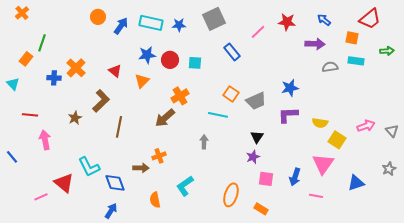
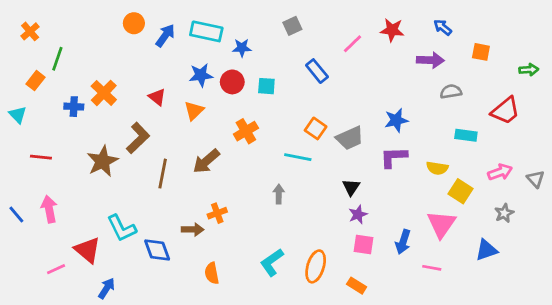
orange cross: (22, 13) -> (30, 31), moved
gray square: (214, 19) -> (292, 26), size x0.6
red trapezoid: (370, 19) -> (506, 111), moved
blue star: (179, 25) -> (242, 48), moved
cyan rectangle: (356, 61) -> (466, 135), moved
brown star: (75, 118) -> (102, 161), size x1.6
brown arrow: (165, 118) -> (206, 161), moved
pink arrow: (45, 140) -> (49, 209), moved
purple star: (253, 157) -> (358, 215), moved
gray star: (389, 169) -> (504, 213), moved
cyan L-shape: (185, 186) -> (272, 262), moved
blue arrow: (111, 211) -> (107, 288), moved

